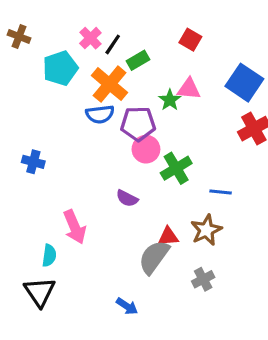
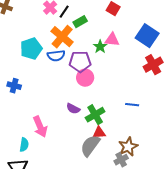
cyan pentagon: (60, 68) -> (31, 49), moved
green cross: (176, 168) -> (95, 115), moved
brown star: (206, 230) -> (128, 147), moved

